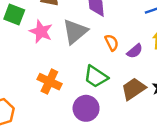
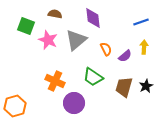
brown trapezoid: (134, 89) -> (124, 87), turned -40
purple circle: (86, 108) -> (74, 103), moved

